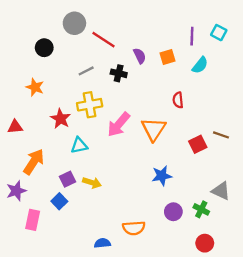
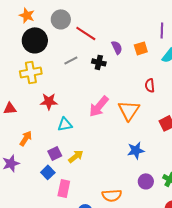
black circle: (44, 48) -> (35, 40), size x1.6
orange star: (35, 87) -> (27, 15), moved
yellow cross: (90, 105) -> (31, 72), moved
red star: (60, 119) -> (49, 101), turned -30
orange arrow: (34, 162) -> (26, 138), size x0.7
yellow arrow: (92, 183) -> (76, 156), turned -56
pink rectangle: (33, 220) -> (64, 188), moved

